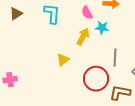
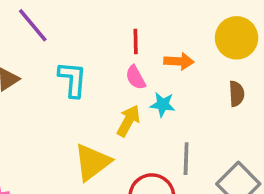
yellow triangle: (63, 60) -> (92, 162), size x1.6

